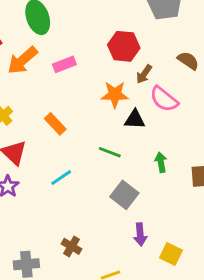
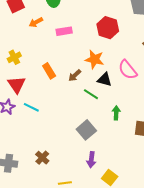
orange arrow: (22, 60) -> (36, 22), size x0.6
brown arrow: (144, 74) -> (75, 75), moved
green line: (110, 152) -> (91, 94), moved
cyan line: (61, 178) -> (31, 107), moved, turned 49

